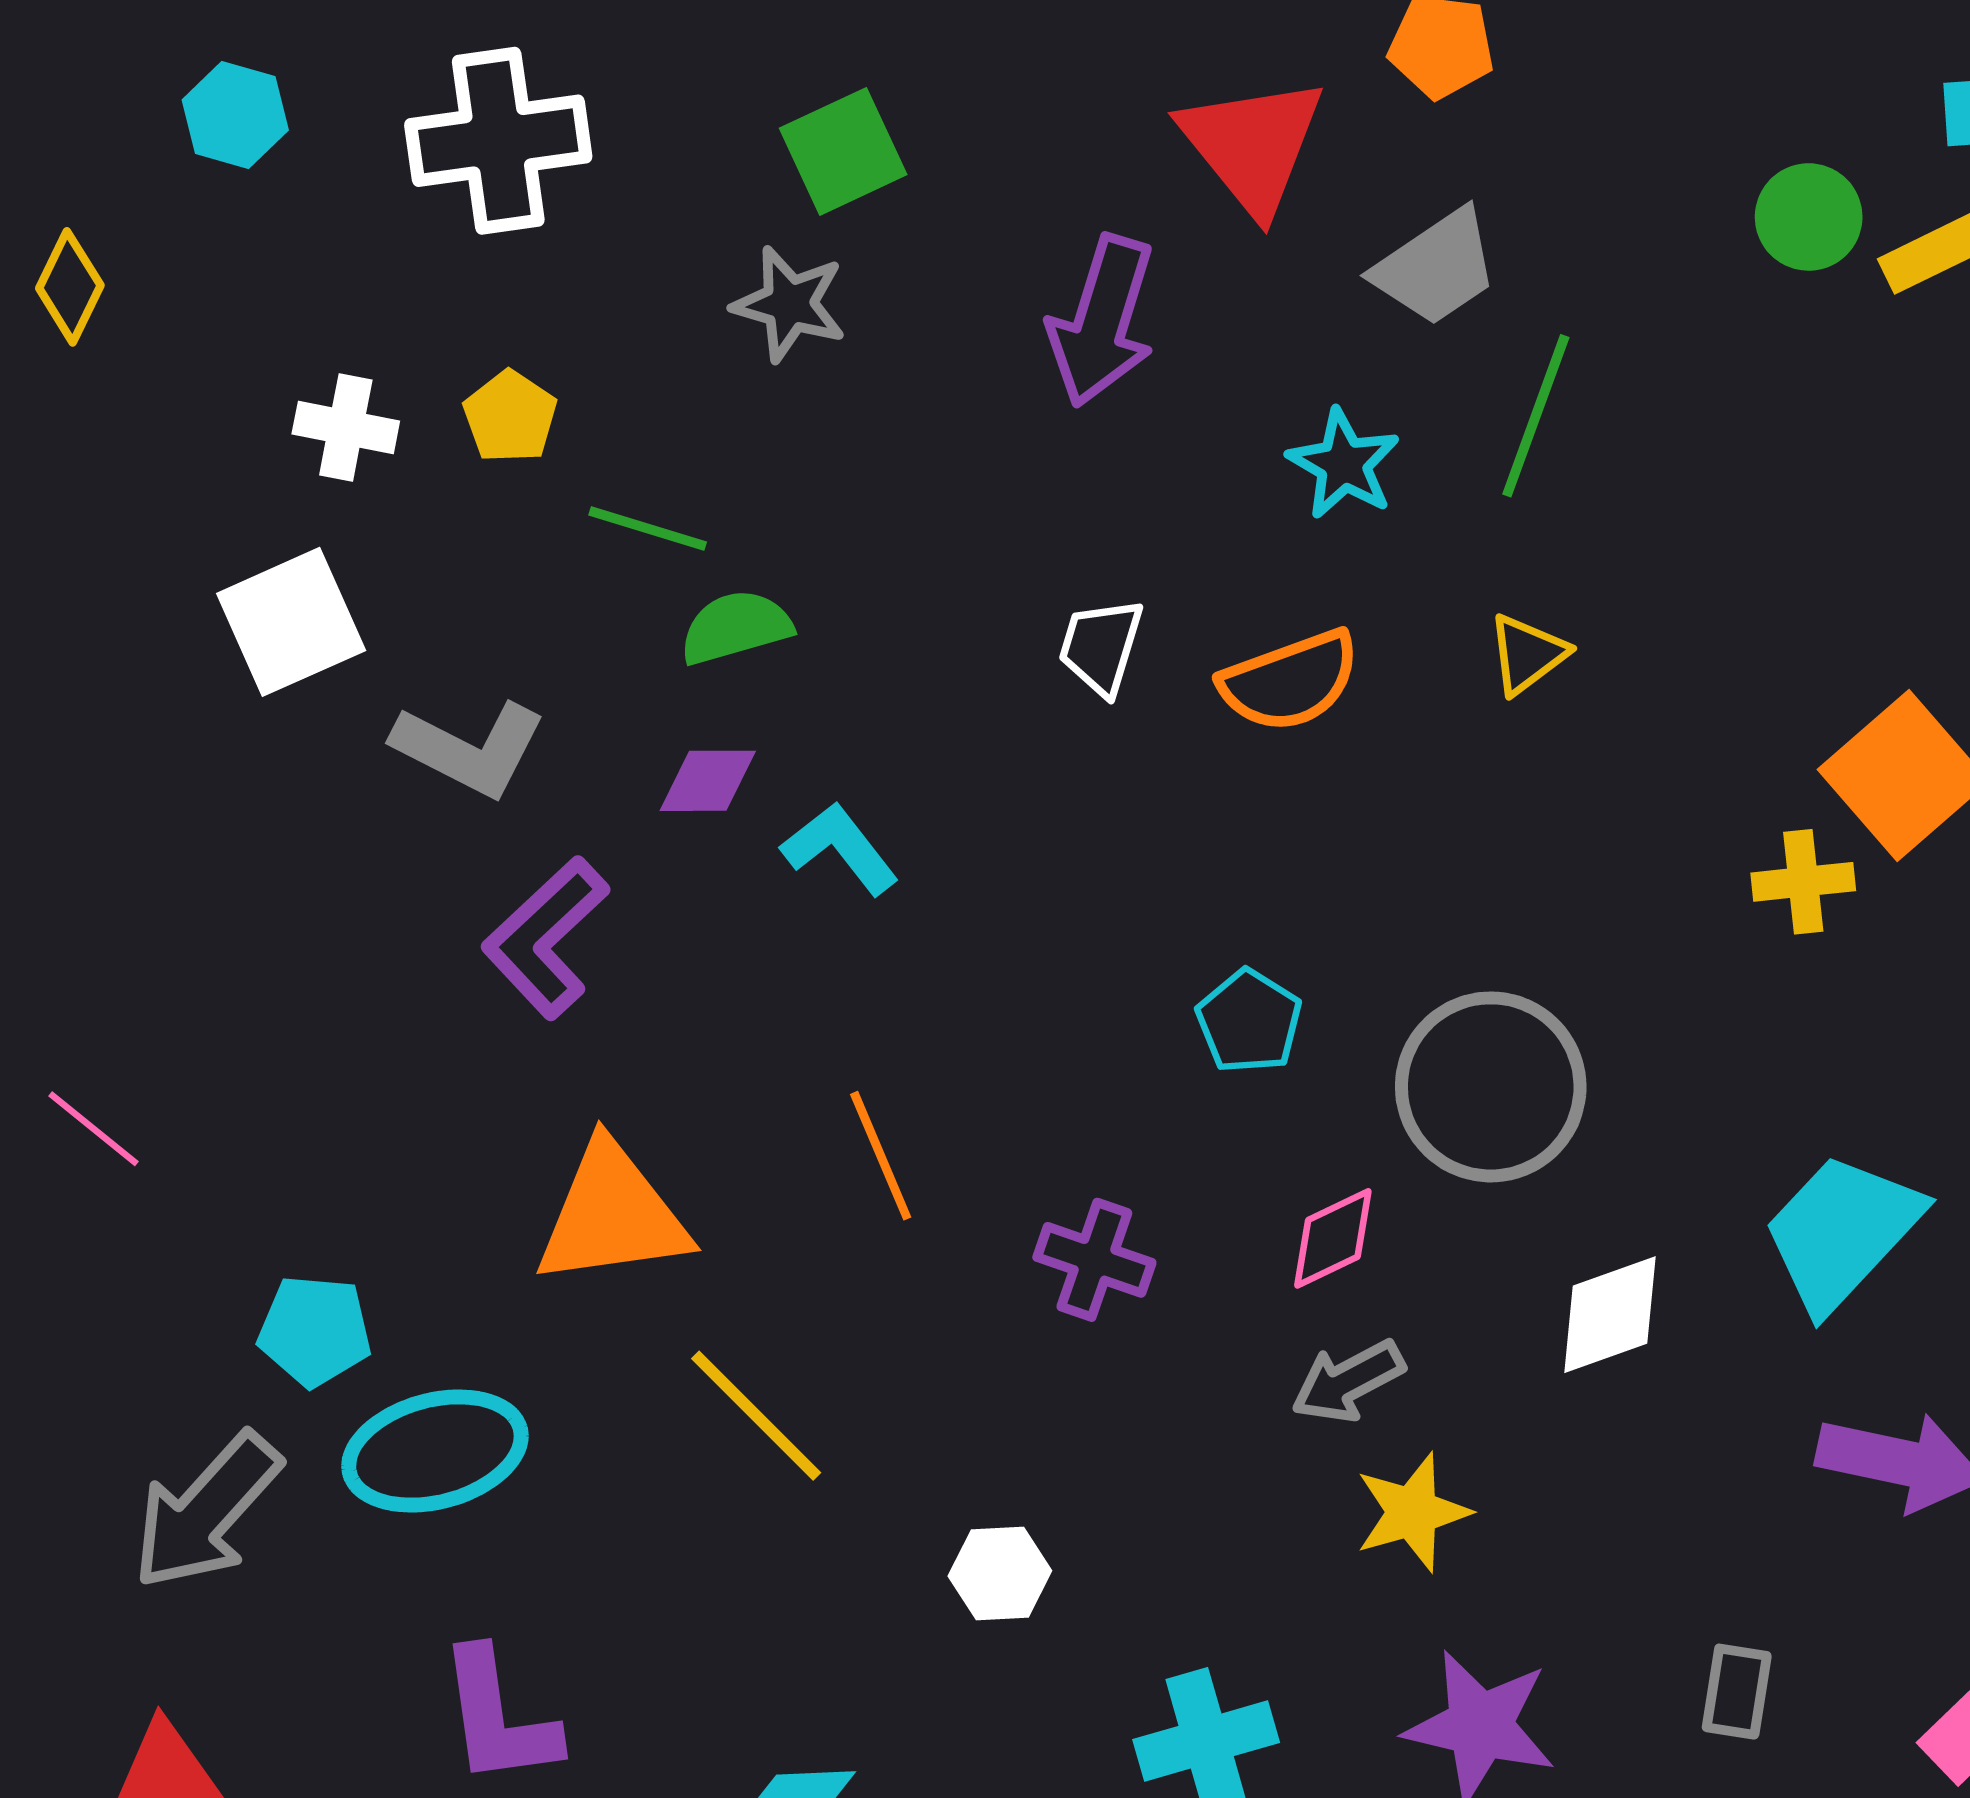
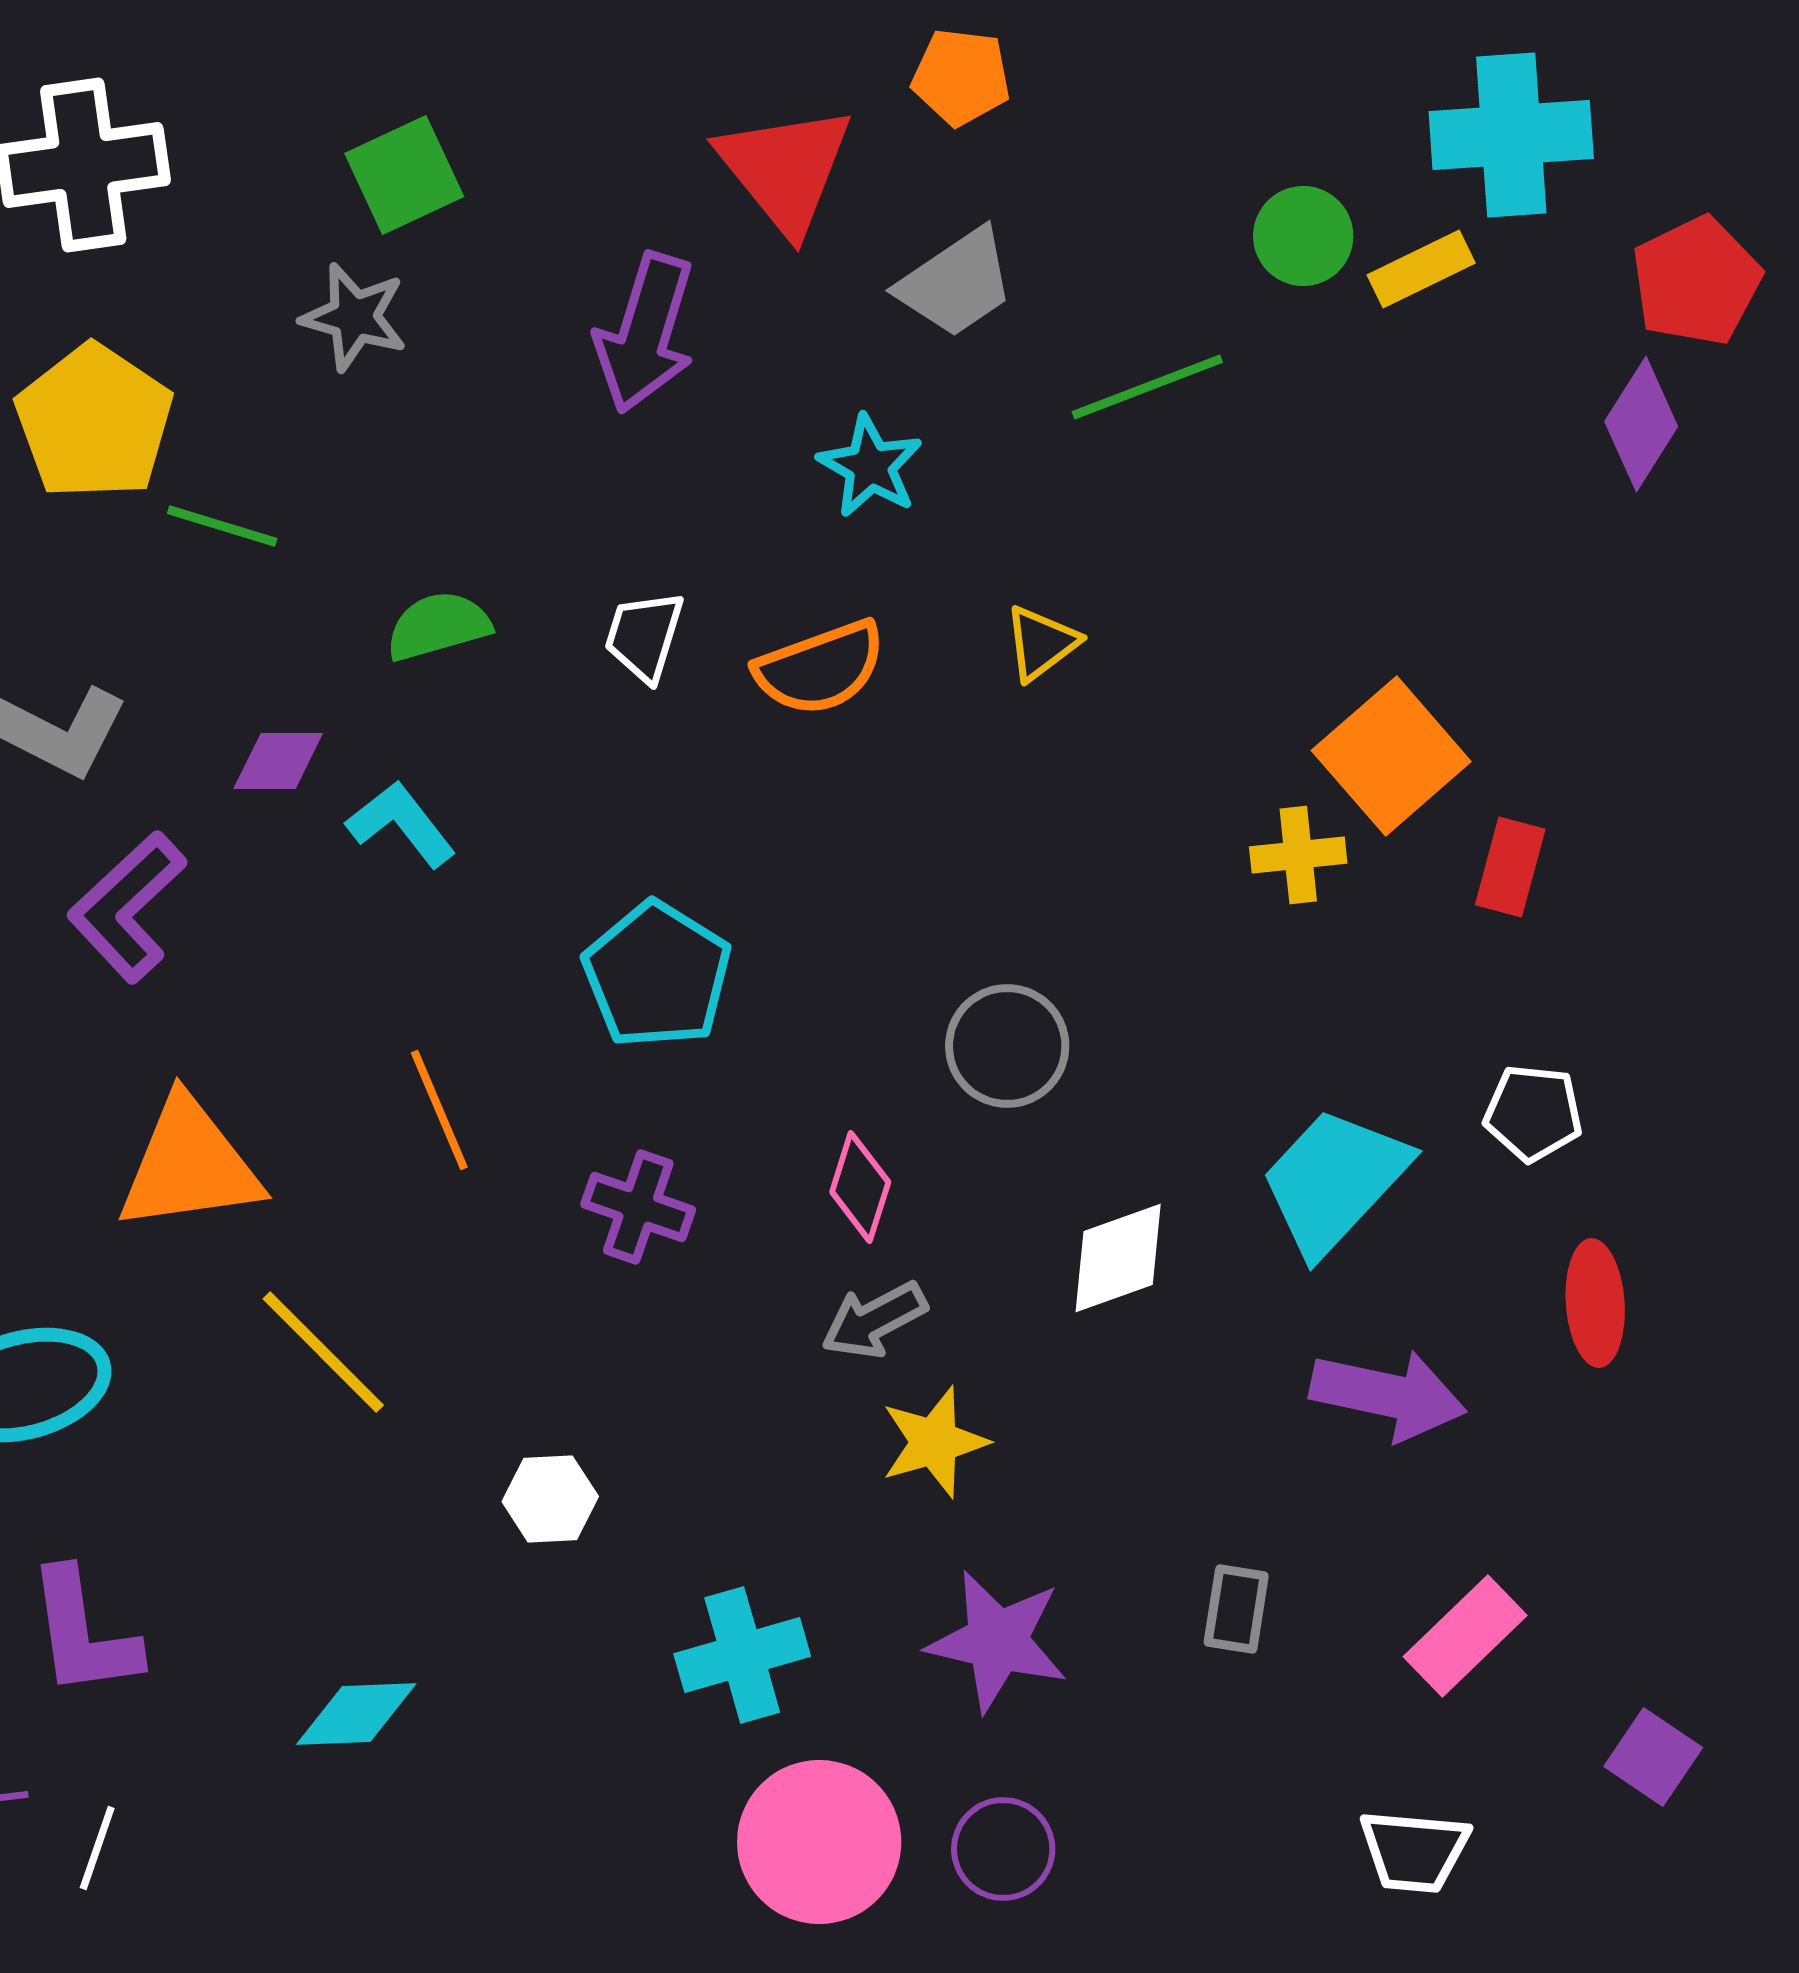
green line: (1536, 416) -> (1147, 387), moved, turned 49
yellow pentagon: (510, 417) -> (94, 422), size x1.8
green semicircle: (736, 627) -> (438, 626), moved
cyan pentagon: (1249, 1021) -> (657, 975), moved, size x1.5
gray circle: (1491, 1087) -> (1007, 1046), size x0.7
pink diamond: (1333, 1238) -> (860, 1187), turned -47

